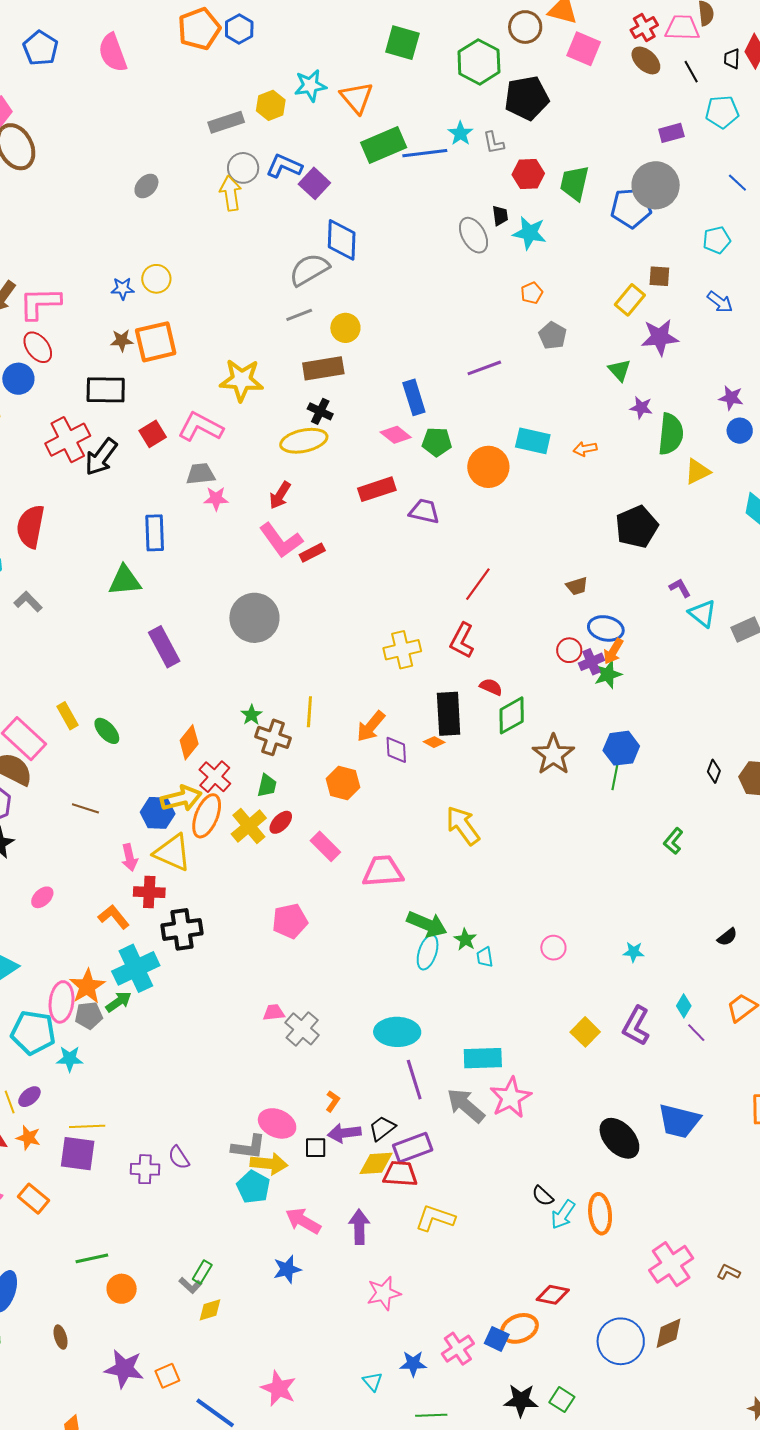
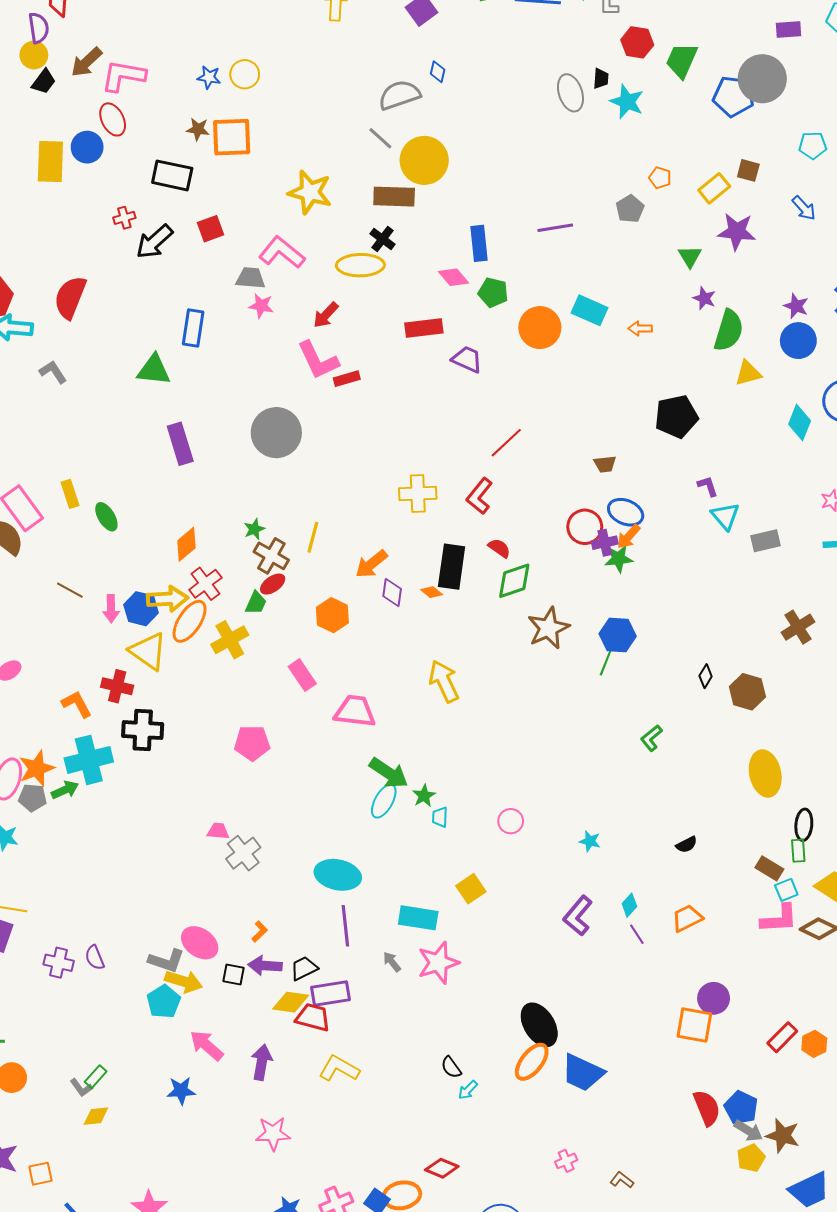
blue diamond: (342, 240) -> (438, 72), size x0.5
orange pentagon: (532, 293) -> (660, 178), moved, turned 30
gray line: (299, 315) -> (380, 138), turned 52
yellow circle: (345, 328) -> (424, 160), size x1.6
pink L-shape: (200, 427) -> (282, 252), moved
blue circle: (740, 431) -> (798, 341), size x1.4
red cross: (68, 440) -> (124, 218), size x0.5
red circle: (569, 650) -> (585, 527), size x1.4
red ellipse: (281, 822) -> (273, 584), moved
pink arrow: (129, 857) -> (111, 609), moved
yellow square: (585, 1032) -> (471, 889), moved
gray arrow: (466, 1105) -> (392, 962), size x0.5
blue trapezoid: (679, 1121) -> (583, 1073), moved
cyan arrow: (563, 1214) -> (468, 1090), size x0.7
orange ellipse: (600, 1214) -> (532, 1062), moved, turned 33
pink cross: (671, 1264) -> (566, 1161), size x0.5

